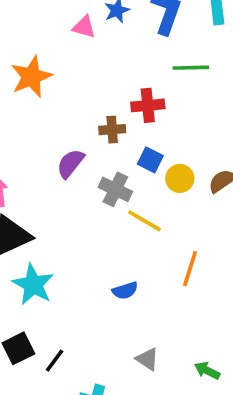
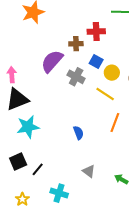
purple semicircle: (70, 164) -> (52, 61), size x1.4
yellow line: (144, 221) -> (105, 94), moved
cyan star: (33, 285) -> (28, 127), turned 30
blue semicircle: (125, 291) -> (78, 133), turned -96

